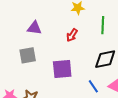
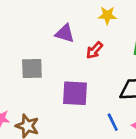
purple triangle: (34, 28) -> (65, 33), moved

